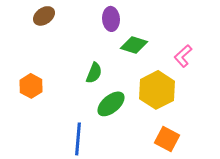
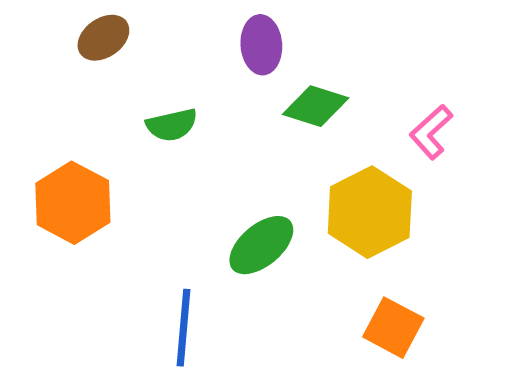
green semicircle: (94, 73) -> (172, 125), moved, turned 55
orange hexagon: (31, 86) -> (73, 203), size x1.4

